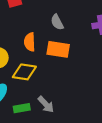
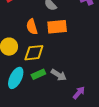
green rectangle: (22, 108) -> (38, 74), moved

